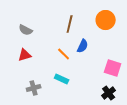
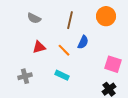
gray semicircle: (26, 30) -> (34, 18), moved
red triangle: (25, 55) -> (39, 47), moved
gray cross: (34, 88) -> (25, 76), moved

